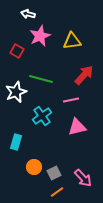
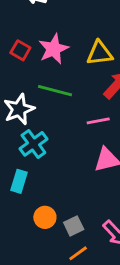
pink star: (40, 36) -> (54, 49), moved
yellow triangle: (72, 41) -> (100, 53), moved
cyan cross: (42, 116) -> (33, 144), moved

